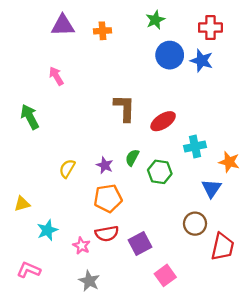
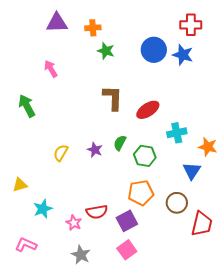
green star: (155, 20) -> (106, 51), moved, turned -30
orange pentagon: (108, 198) -> (141, 193), moved
pink square: (165, 275) -> (127, 250), moved

